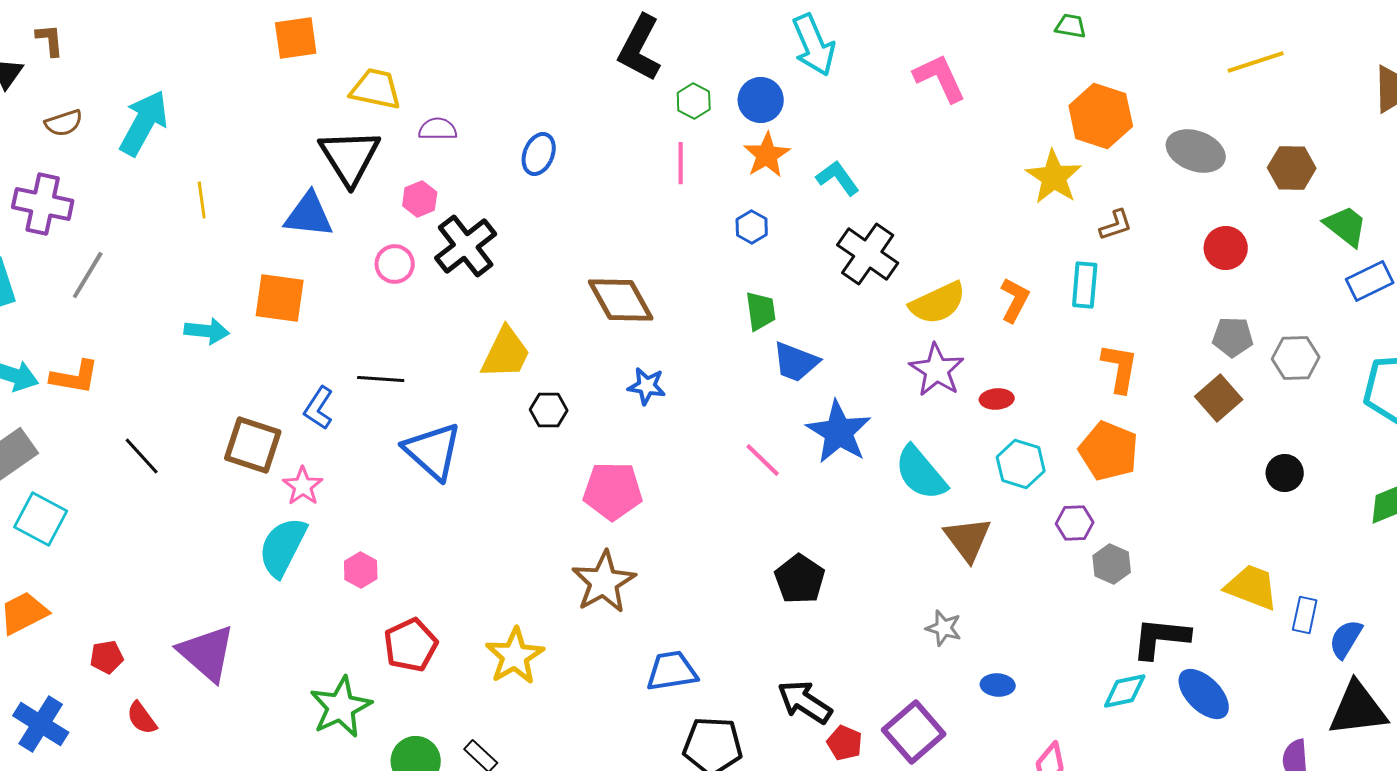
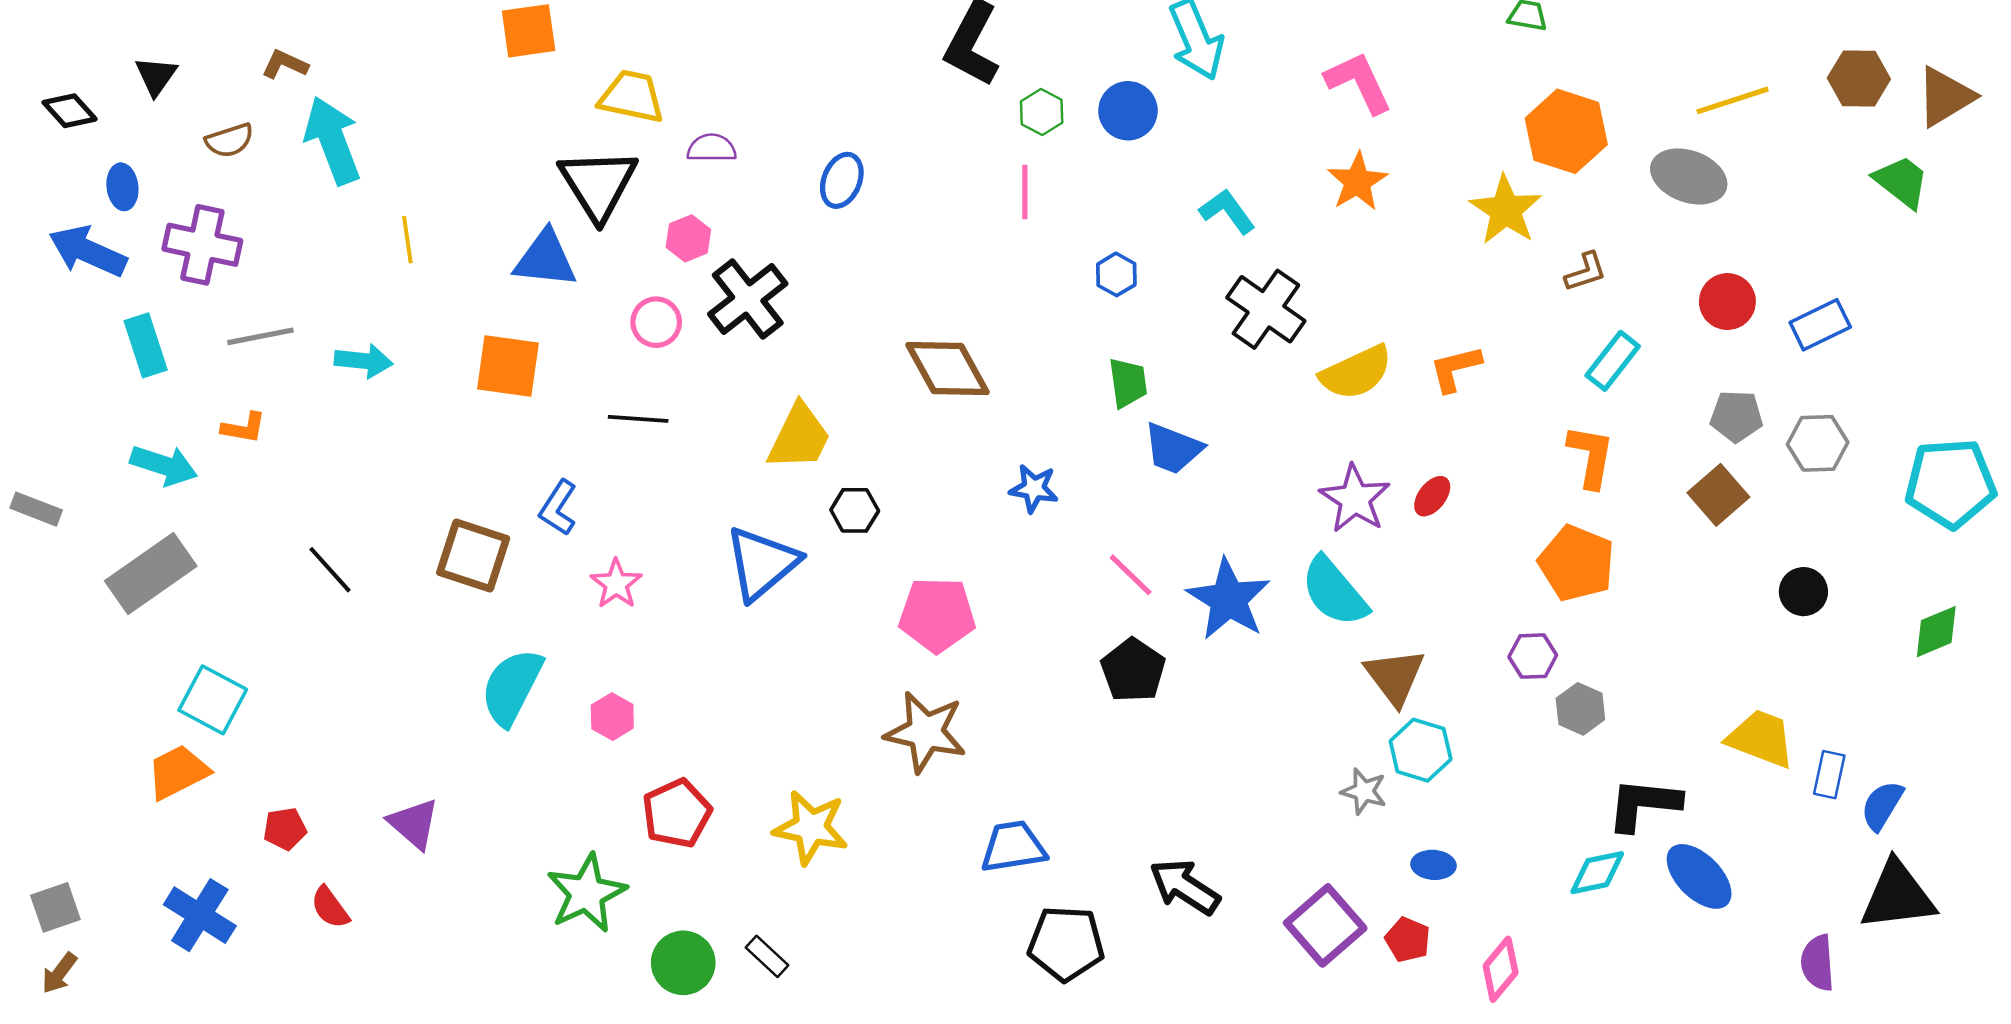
brown L-shape: (50, 40) -> (285, 64), moved, turned -60
yellow line: (1256, 62) -> (1733, 100), moved
cyan arrow: (144, 123) -> (333, 140), turned -50
orange star: (767, 155) -> (1357, 182), moved
brown hexagon: (1292, 168) -> (1859, 79), moved
green trapezoid: (1346, 226) -> (1901, 182), moved
gray line: (88, 275) -> (260, 336), turned 48
blue rectangle: (1370, 281) -> (1820, 325), moved
cyan rectangle: (1085, 285) -> (1613, 361), moved, turned 33
orange L-shape: (1015, 300) -> (1455, 369), turned -132
cyan arrow: (207, 331) -> (364, 361), moved
purple star: (937, 370) -> (1355, 499), moved
orange L-shape: (75, 377) -> (244, 428), moved, size x0.7
black line: (381, 379) -> (638, 419), moved
blue star: (647, 386) -> (1034, 488), moved
red ellipse: (997, 399) -> (1432, 496), turned -48
blue star: (839, 432) -> (1229, 599), moved
blue triangle: (433, 451) -> (762, 563), moved, turned 38
cyan hexagon: (1021, 464) -> (1421, 750), moved
pink star: (303, 486) -> (616, 584), moved
cyan square: (41, 519) -> (213, 700), moved
black pentagon: (800, 579) -> (1133, 670), moved
brown star: (604, 582) -> (926, 732), turned -30
purple triangle: (207, 653) -> (414, 824), size x0.7
yellow star: (515, 656) -> (811, 827), turned -30
red pentagon: (845, 743) -> (1408, 940), moved

